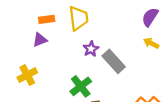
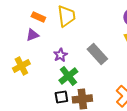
orange rectangle: (47, 19) -> (38, 17), turned 32
purple star: (91, 49) -> (60, 55), moved

